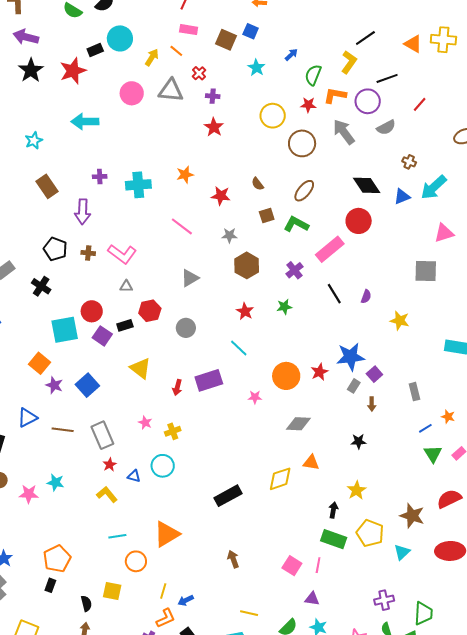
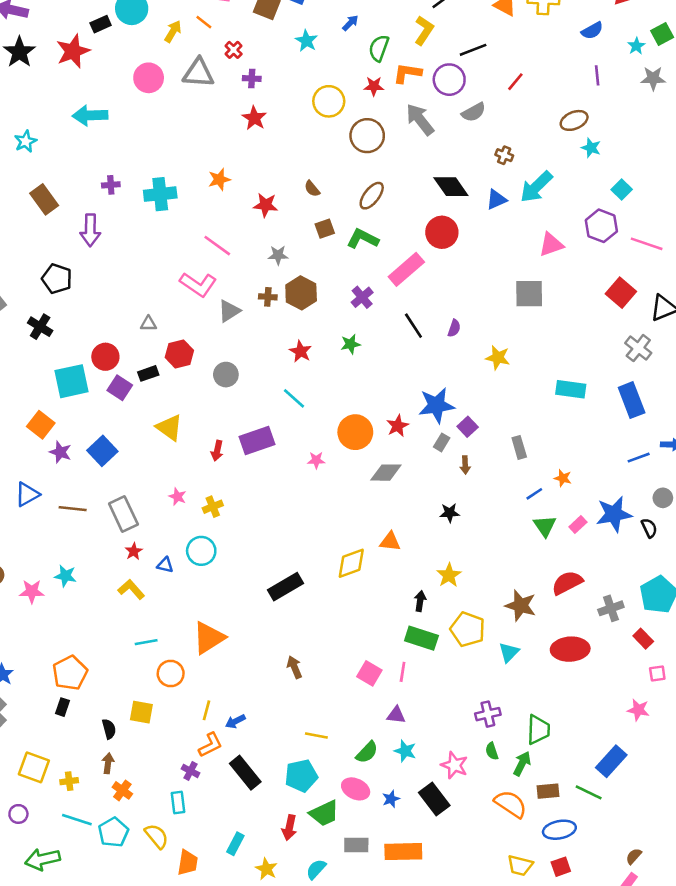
brown cross: (88, 253) -> (268, 297), moved
pink L-shape: (122, 254) -> (198, 284), moved
gray diamond: (298, 424) -> (386, 473), moved

